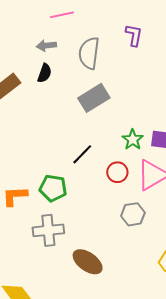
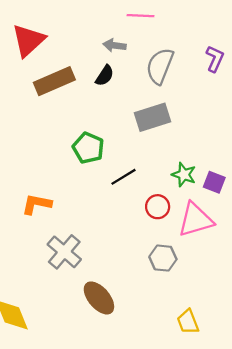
green star: (133, 140) -> (184, 175), turned -30
green pentagon: (53, 188) -> (88, 148), moved
gray cross: (48, 230) -> (64, 252), turned 32

